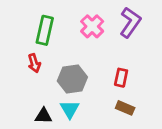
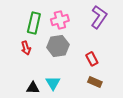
pink cross: (92, 26) -> (60, 20), moved, turned 30
red rectangle: (121, 78) -> (92, 59), turned -40
gray hexagon: (72, 79) -> (58, 46), moved

